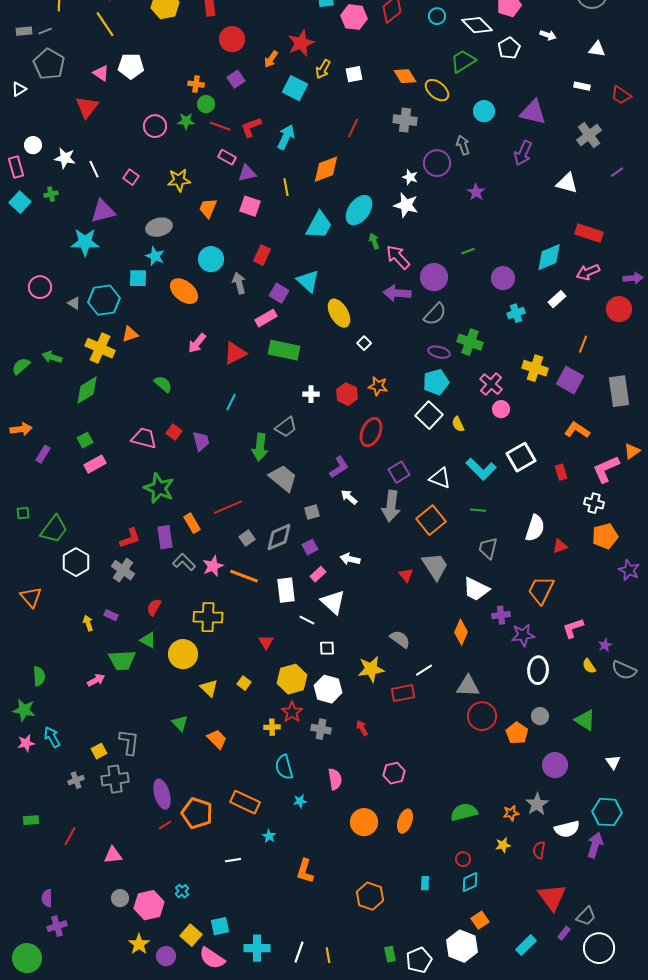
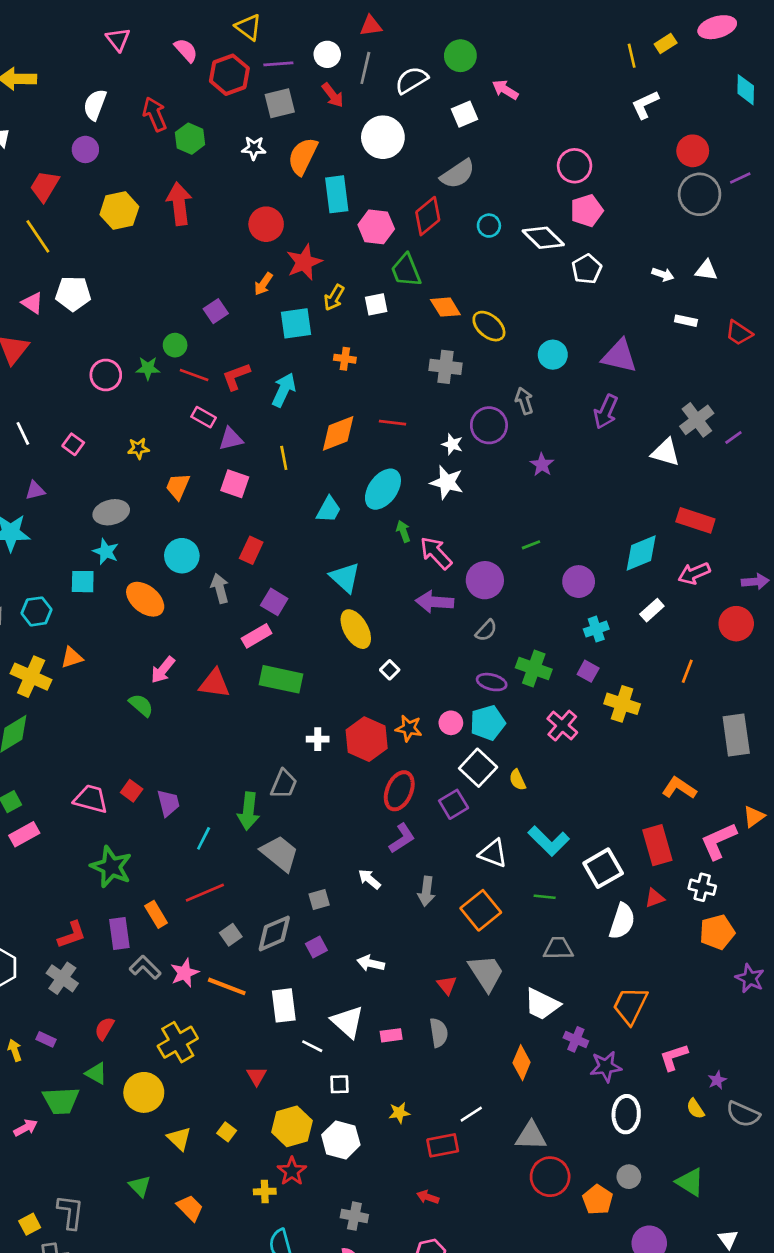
white arrow: (548, 35) -> (663, 274), moved
red circle: (232, 39) -> (266, 224), moved
green trapezoid: (463, 61) -> (406, 270), moved, turned -80
orange cross: (196, 84) -> (345, 359), moved
cyan square: (295, 88) -> (296, 323), turned -35
red line: (353, 128) -> (392, 423), moved, turned 72
gray cross: (589, 135) -> (697, 420), moved
yellow star: (179, 180) -> (138, 448), size x0.7
purple triangle: (103, 211) -> (35, 490), size x0.6
cyan trapezoid: (319, 225) -> (329, 510), size x0.7
cyan triangle: (308, 281) -> (345, 577), moved
cyan hexagon: (104, 300) -> (36, 611), size x0.7
gray semicircle: (435, 314) -> (486, 630), size x0.7
red triangle: (235, 353) -> (214, 683), turned 35
purple square: (570, 380) -> (588, 671), moved, size x0.6
green semicircle: (163, 384) -> (141, 705), moved
red hexagon: (347, 394) -> (367, 739), size x1.4
cyan line: (231, 402) -> (204, 838), moved
pink circle: (501, 409) -> (451, 723), moved
gray trapezoid: (286, 427) -> (284, 784), turned -30
white square: (521, 457) -> (603, 868), moved
purple L-shape: (339, 467) -> (402, 838), moved
purple square: (399, 472) -> (454, 804), moved
red rectangle: (561, 472) -> (657, 845), size x1.8
gray arrow: (391, 506) -> (426, 891), size x0.7
red triangle: (560, 546) -> (655, 898), moved
gray trapezoid: (488, 548) -> (558, 948), turned 75
pink rectangle: (318, 574) -> (391, 1035), moved, turned 35
purple cross: (501, 615) -> (576, 1039), turned 30
yellow cross: (208, 617) -> (178, 1042), turned -32
gray semicircle: (400, 639) -> (439, 1033), moved, turned 45
yellow star: (371, 669) -> (399, 1113), size x0.6
red arrow: (362, 728) -> (428, 1197), moved, turned -42
gray cross: (321, 729) -> (354, 1216), moved

